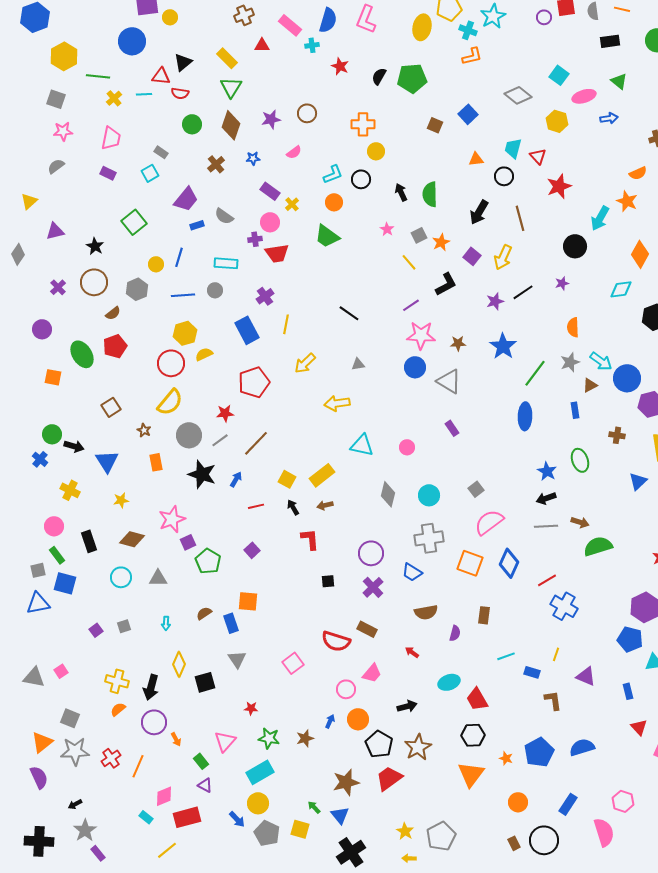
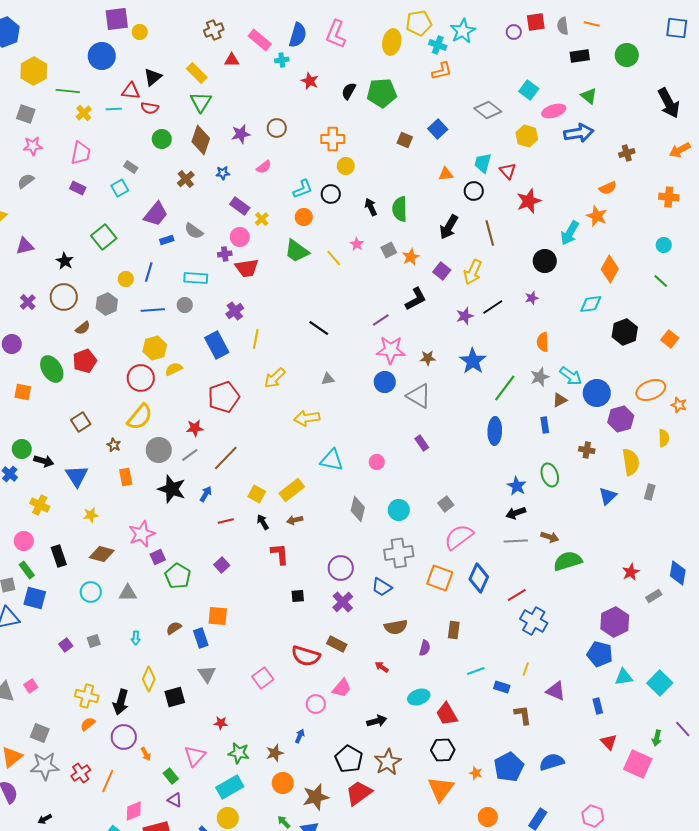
blue arrow: (609, 118) -> (579, 133), size x1.6
yellow line: (409, 262) -> (334, 258), moved
orange circle: (358, 719) -> (283, 783), moved

